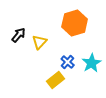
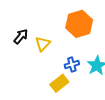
blue cross: (68, 62) -> (72, 65), turned 32

